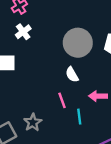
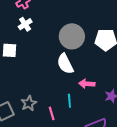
white semicircle: (72, 75) -> (65, 64), size x1.5
pink line: (62, 100) -> (52, 113), moved

